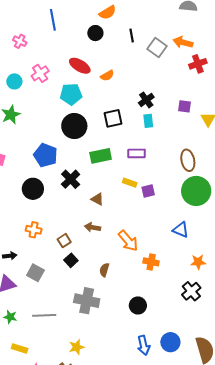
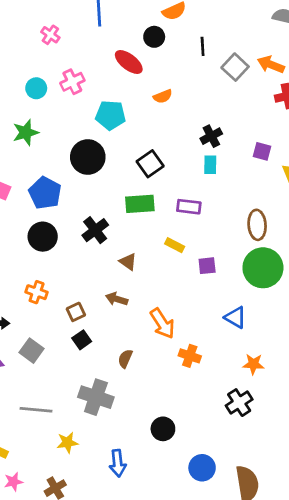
red ellipse: (80, 66) -> (129, 62), moved
black square: (113, 118) -> (150, 164), moved, turned -30
black circle: (74, 126) -> (88, 157), moved
blue pentagon: (46, 155) -> (45, 193), moved
purple square: (148, 191) -> (207, 266), moved
black circle: (138, 305) -> (163, 429), moved
blue arrow: (144, 345) -> (118, 463), moved
yellow star: (77, 347) -> (67, 443), moved

